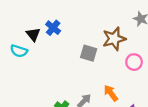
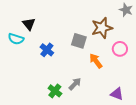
blue cross: (53, 28) -> (47, 50), moved
orange arrow: (111, 93) -> (96, 61), moved

